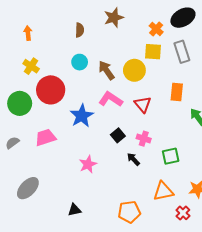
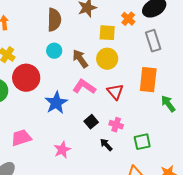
brown semicircle: (80, 30) -> (54, 20), size x1.6
yellow square: (153, 52) -> (107, 33), moved
orange rectangle: (177, 92) -> (148, 80), size x1.4
pink trapezoid: (45, 137) -> (21, 138), moved

